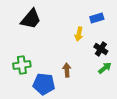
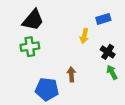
green cross: (22, 65) -> (30, 47), moved
green arrow: (105, 68) -> (112, 72), turned -80

